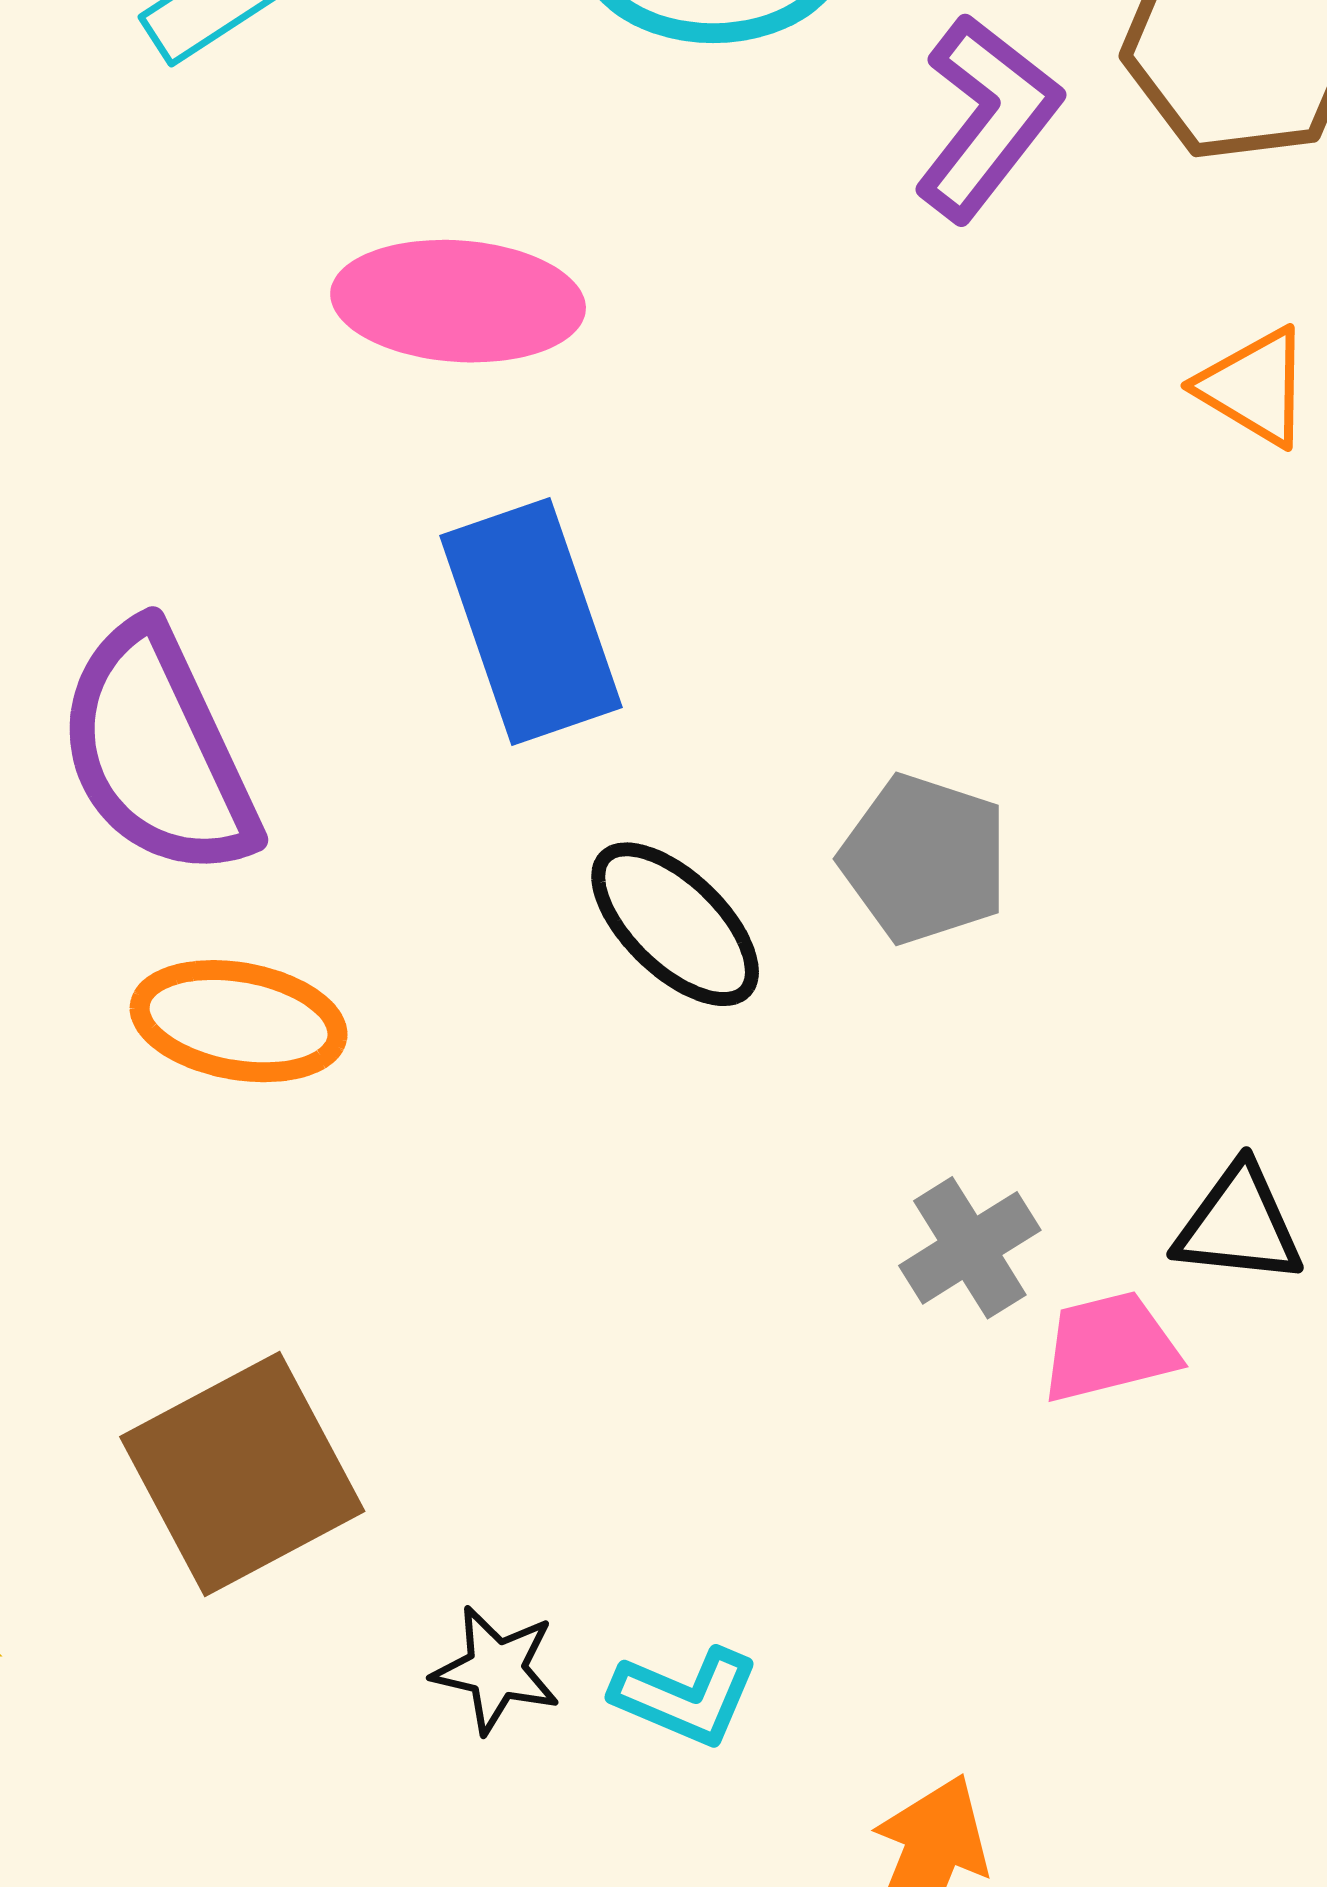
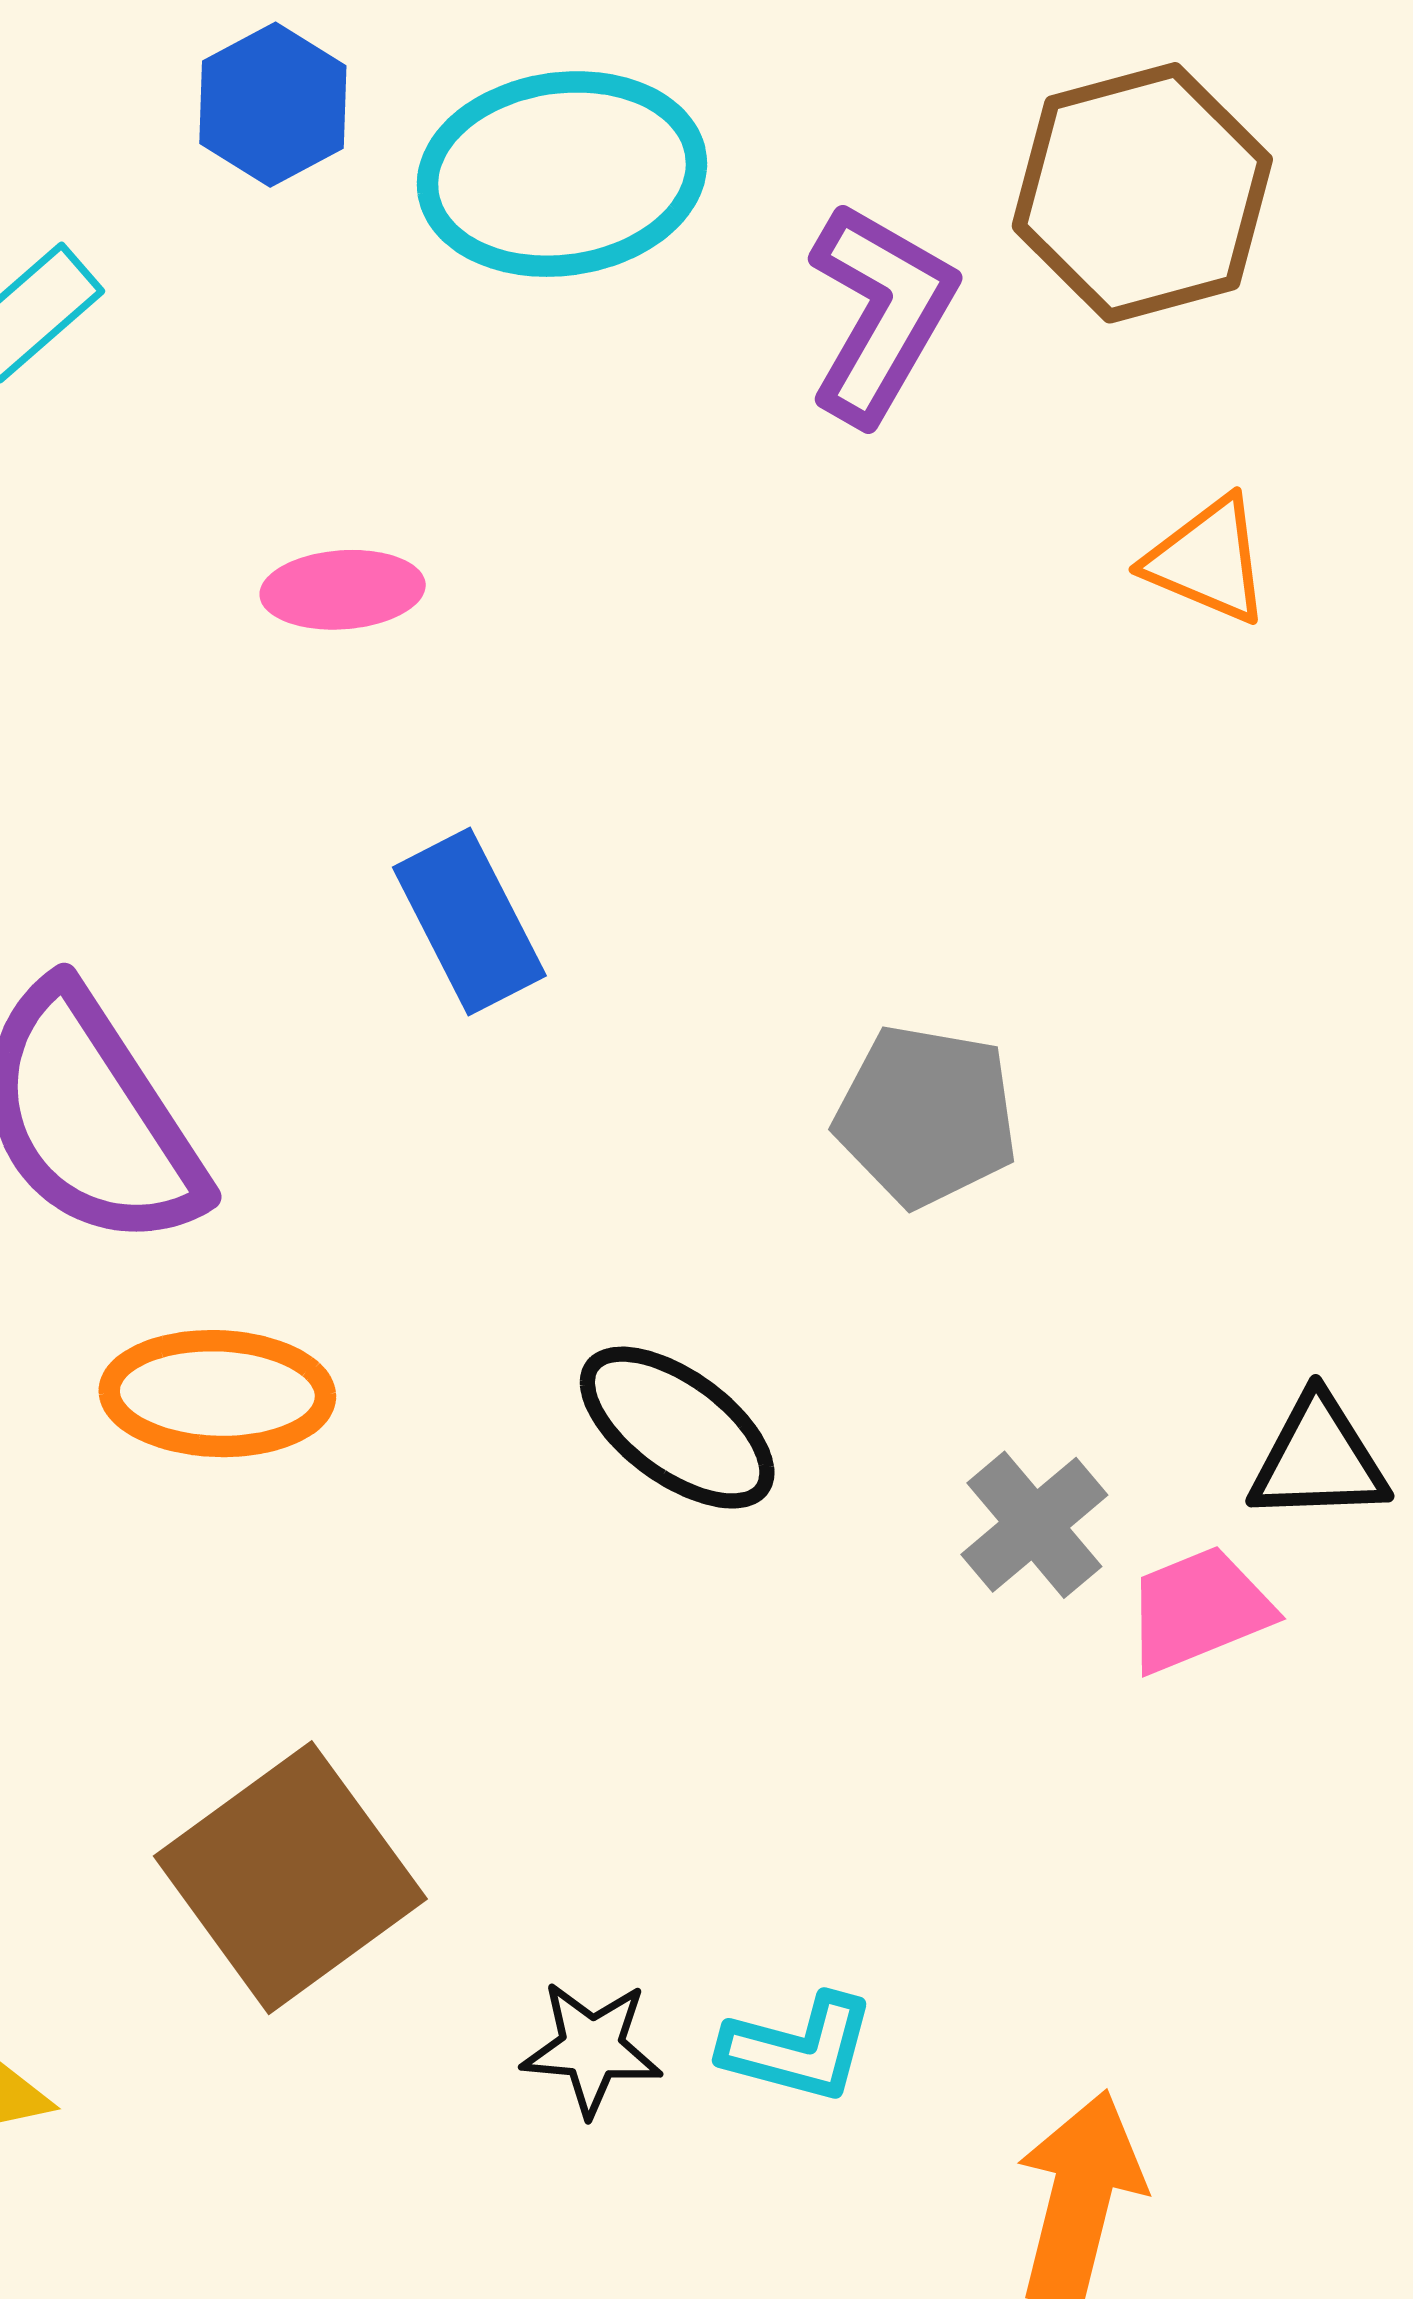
pink ellipse: (458, 301) -> (343, 590), size x0.6
blue rectangle: (531, 622) -> (469, 921), size x0.7
black ellipse: (675, 924) -> (677, 1428), moved

